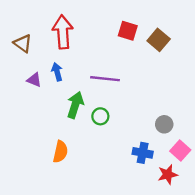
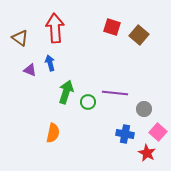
purple line: (105, 79) -> (115, 93), moved
red star: (168, 174) -> (147, 153), turned -30

